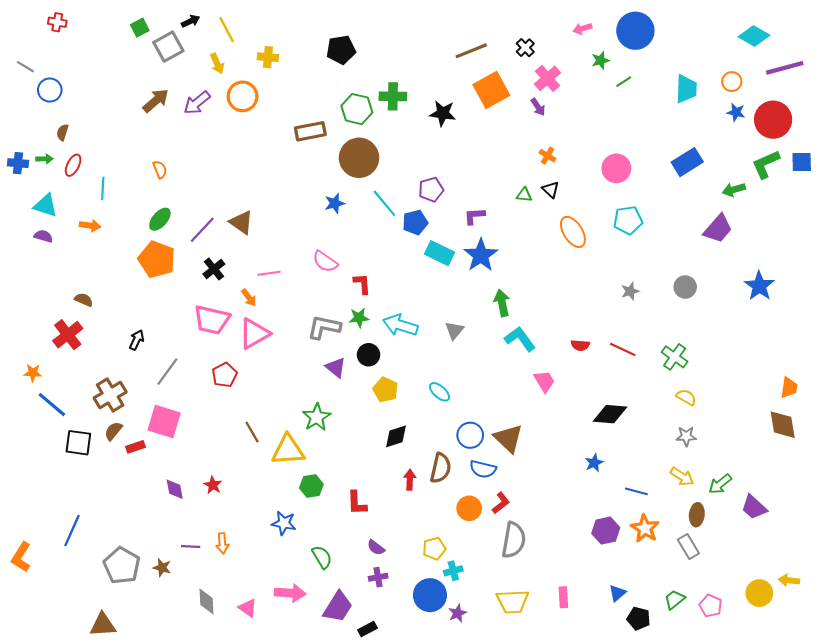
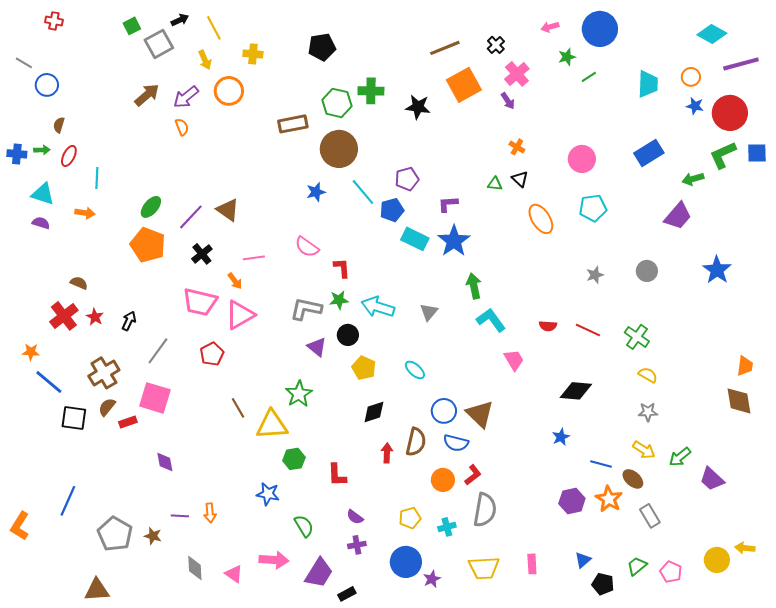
orange semicircle: (160, 169) -> (182, 127), moved
red star: (213, 485) -> (95, 317), moved
brown ellipse: (697, 515) -> (633, 479), moved, turned -55
cyan cross: (453, 571) -> (447, 527), moved

